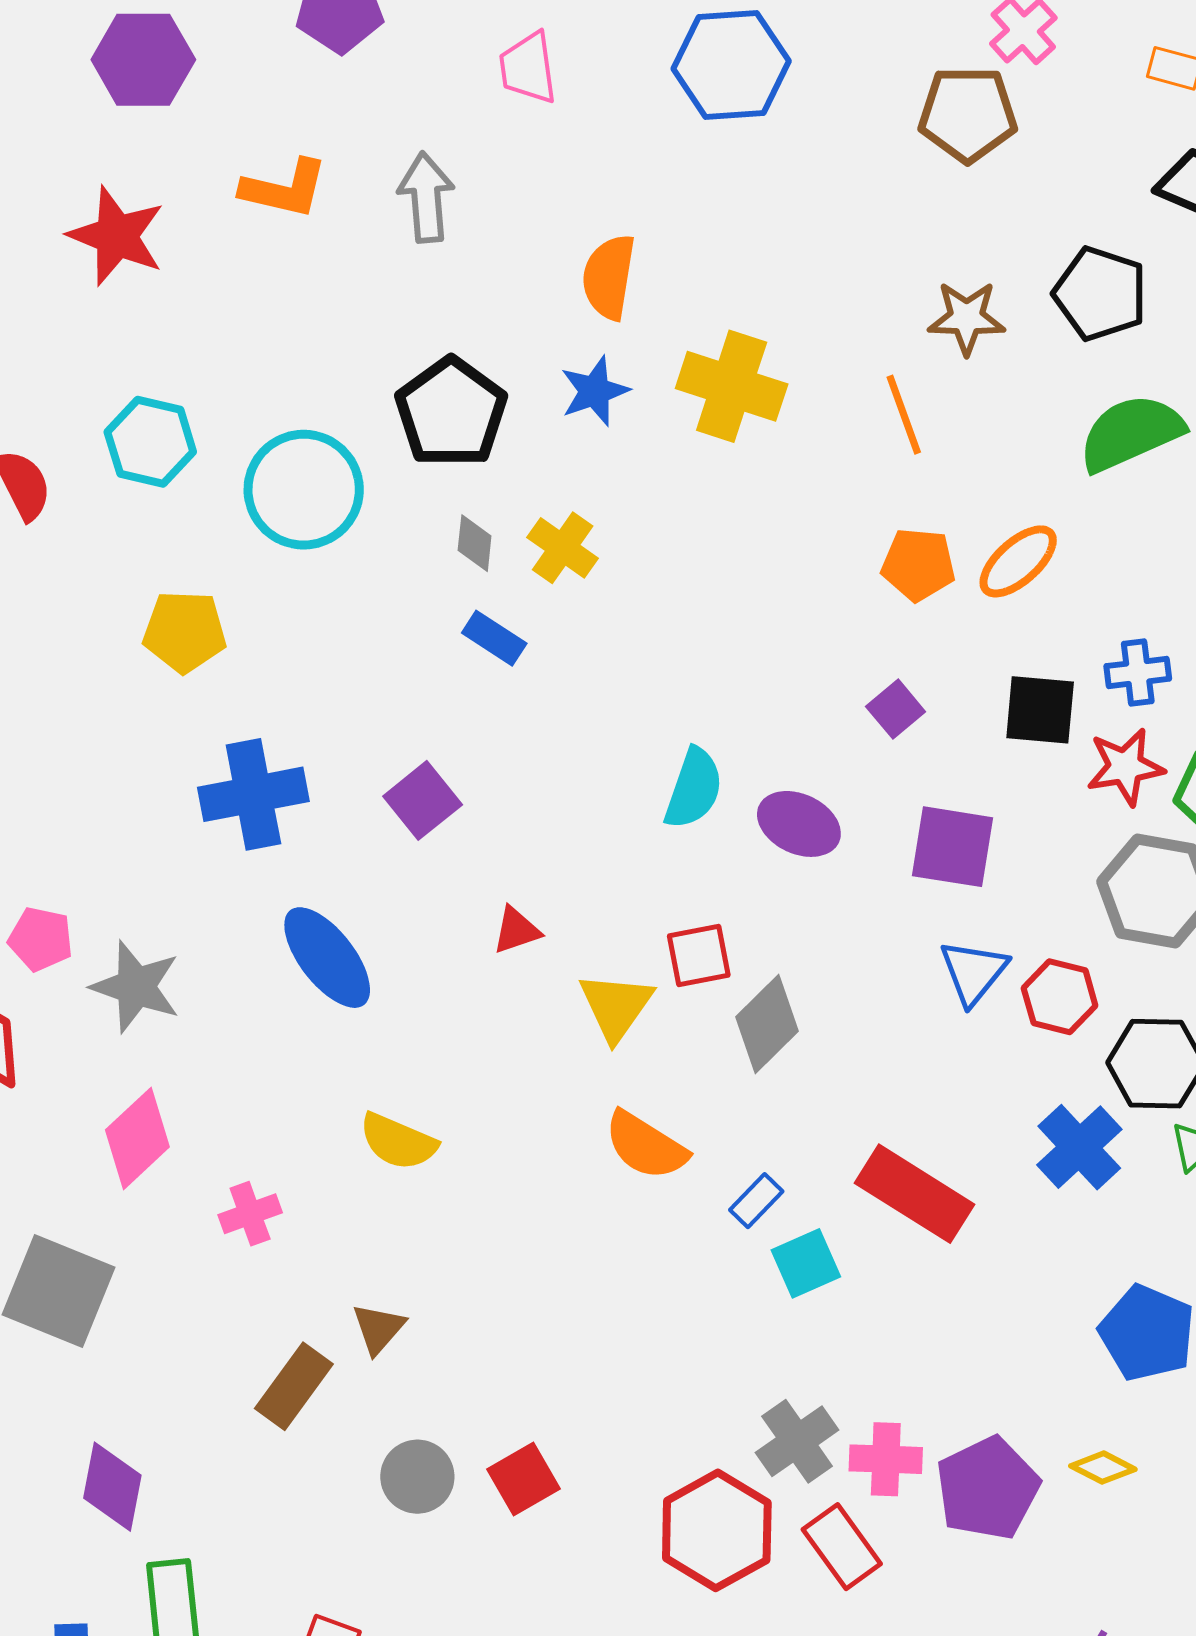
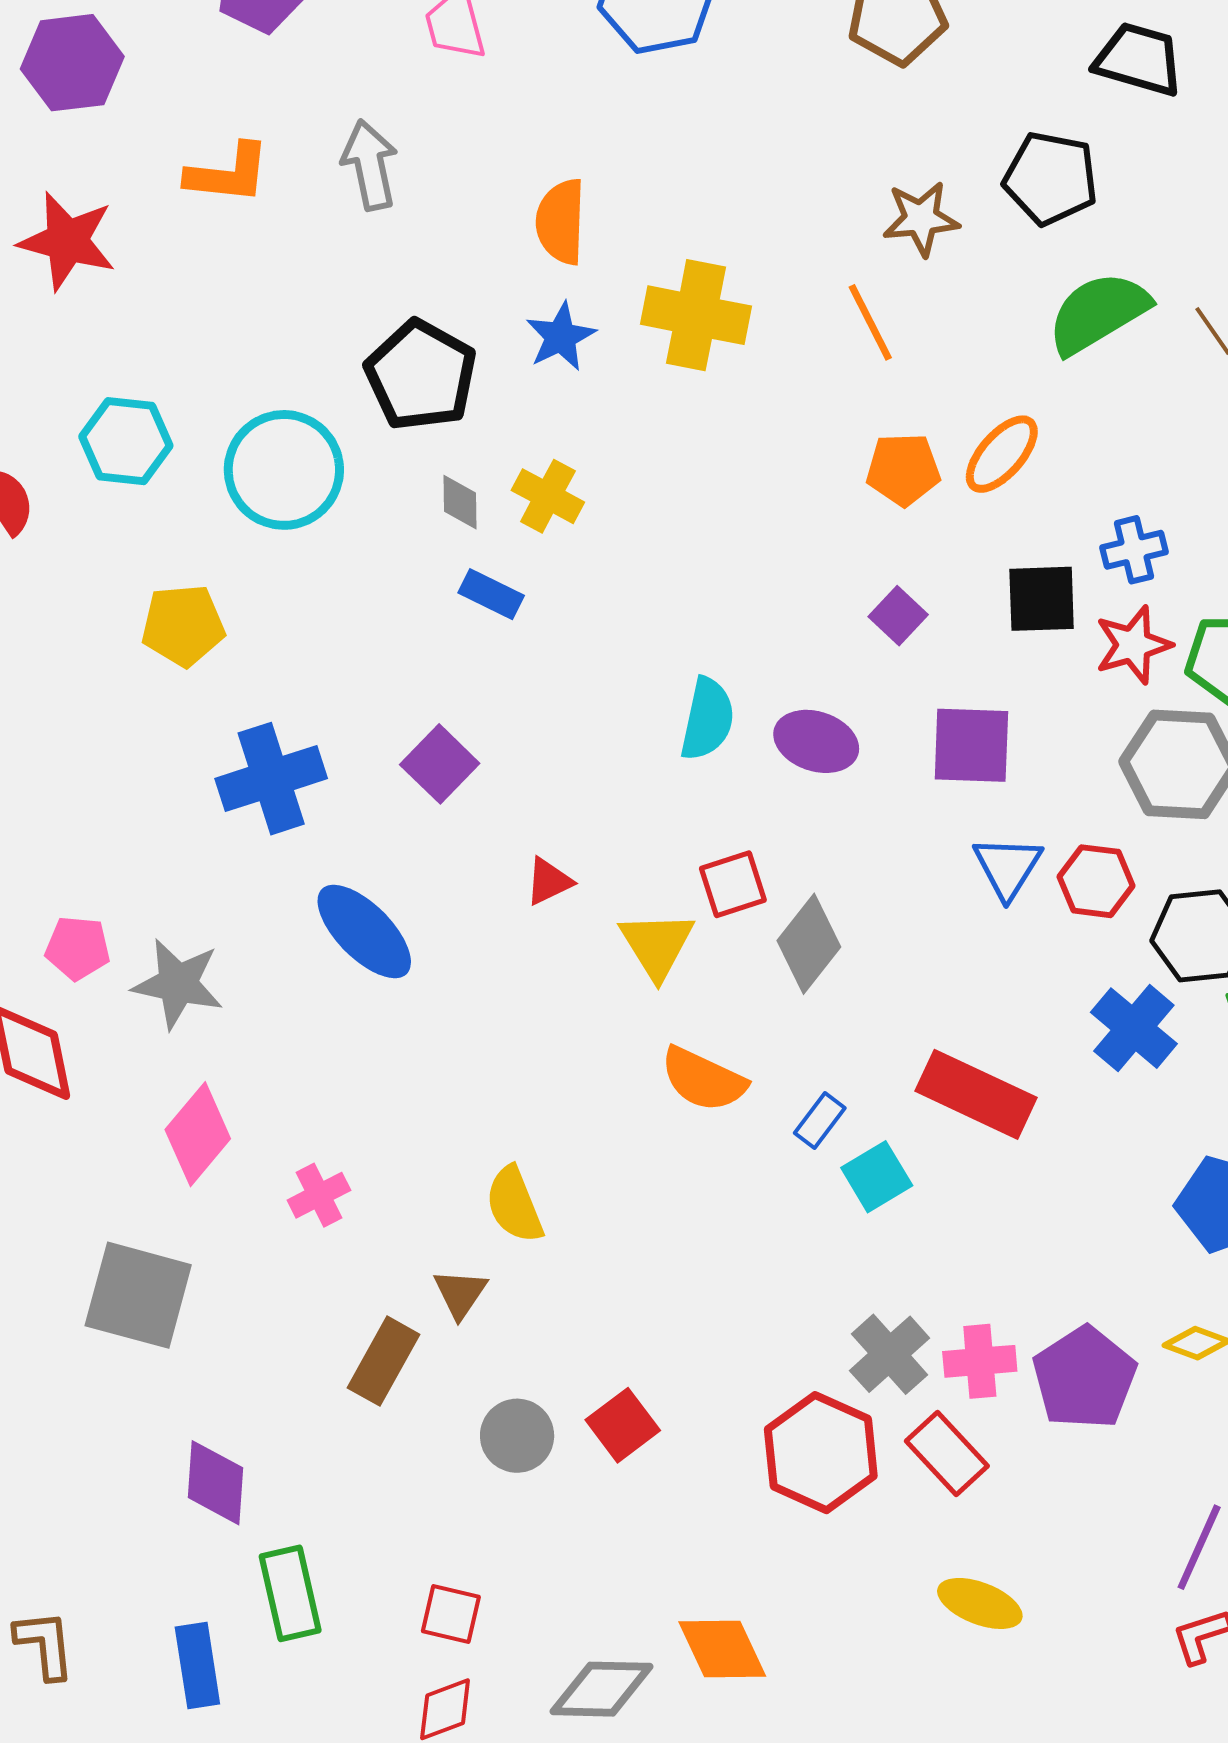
yellow semicircle: (398, 1142) -> (514, 1205), moved, turned 52

